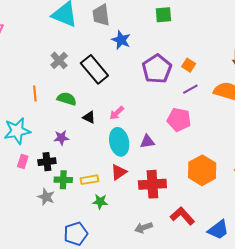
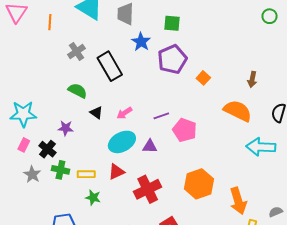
green square: (163, 15) -> (172, 23), moved
purple pentagon: (157, 69) -> (172, 59), moved
purple line: (190, 89) -> (161, 116), moved
orange line: (35, 94) -> (50, 22), moved
cyan ellipse: (119, 142) -> (122, 142), turned 64
black cross: (47, 162) -> (47, 149), turned 36
red cross: (152, 184) -> (148, 189), turned -32
gray star: (46, 197) -> (32, 174), moved

